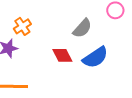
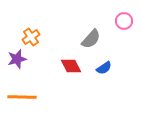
blue semicircle: (95, 57) -> (104, 68), size x0.6

